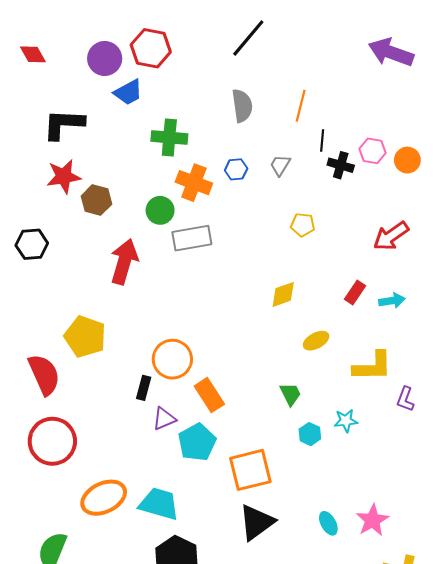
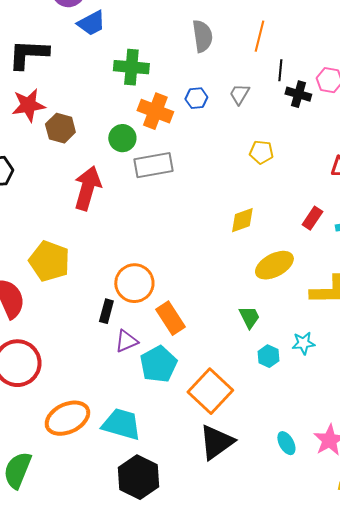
yellow ellipse: (316, 341) -> (274, 265), size x1.5
orange square: (250, 470) -> (210, 391), turned -33

